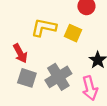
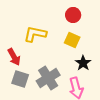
yellow square: (73, 33) -> (72, 40), moved

